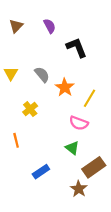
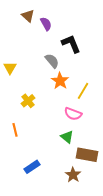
brown triangle: (16, 26) -> (28, 16), moved, turned -32
gray semicircle: (42, 74) -> (52, 61), moved
brown rectangle: (94, 167) -> (87, 155), turned 45
blue rectangle: (41, 172) -> (32, 167), moved

